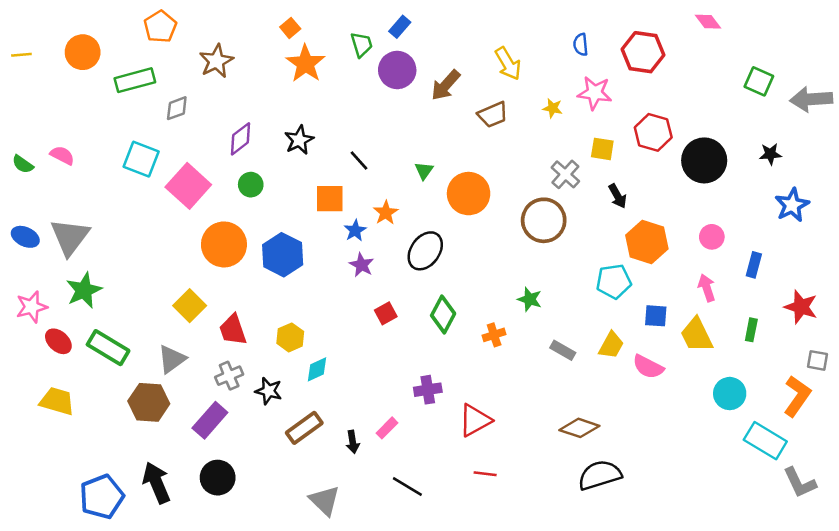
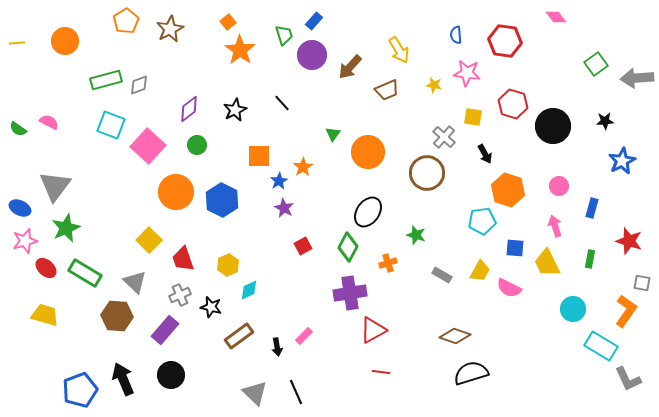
brown star: (216, 61) -> (170, 29), moved
green rectangle: (135, 80) -> (106, 80), moved
green square: (759, 81) -> (596, 64), turned 30
black line: (359, 160) -> (282, 103), moved
blue ellipse: (25, 237) -> (20, 208), moved
black ellipse: (425, 251) -> (368, 212), moved
gray triangle: (172, 359) -> (135, 282), turned -40
purple cross: (428, 390) -> (350, 293), moved, size x1.5
black line: (407, 486) -> (296, 392), moved, turned 35

